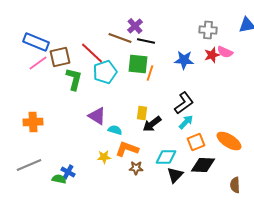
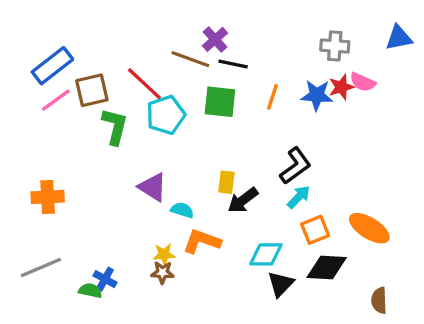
blue rectangle: (36, 42) -> (52, 66), turned -60
blue star: (184, 60) -> (317, 95), moved
orange line: (150, 73) -> (272, 97), moved
brown star: (136, 168) -> (162, 272), moved

